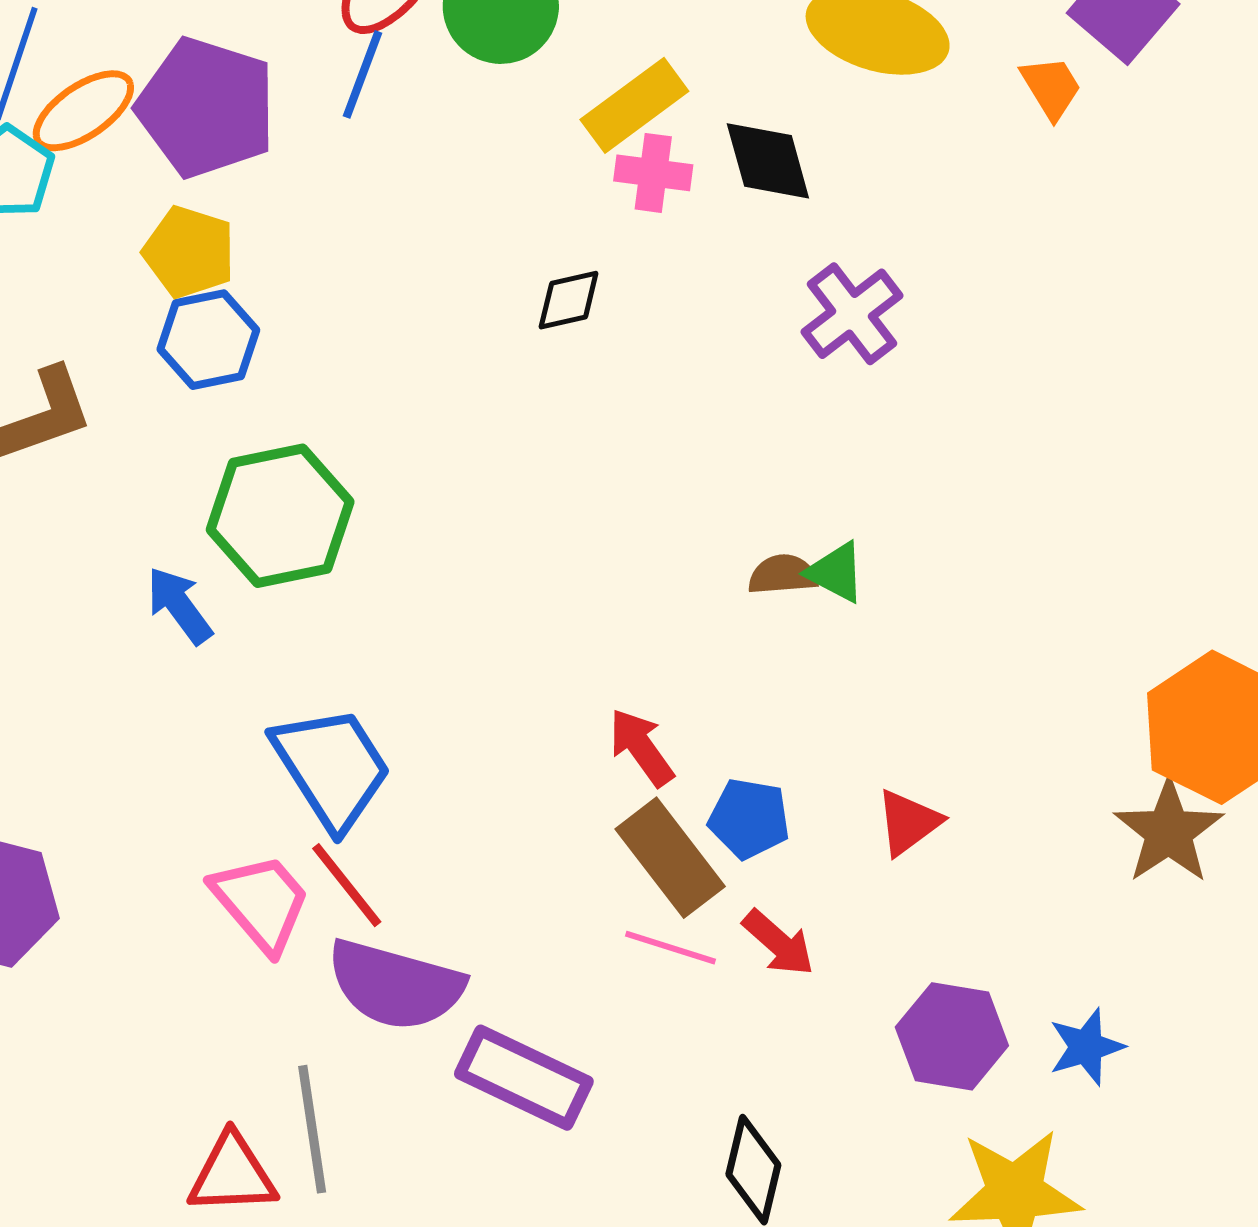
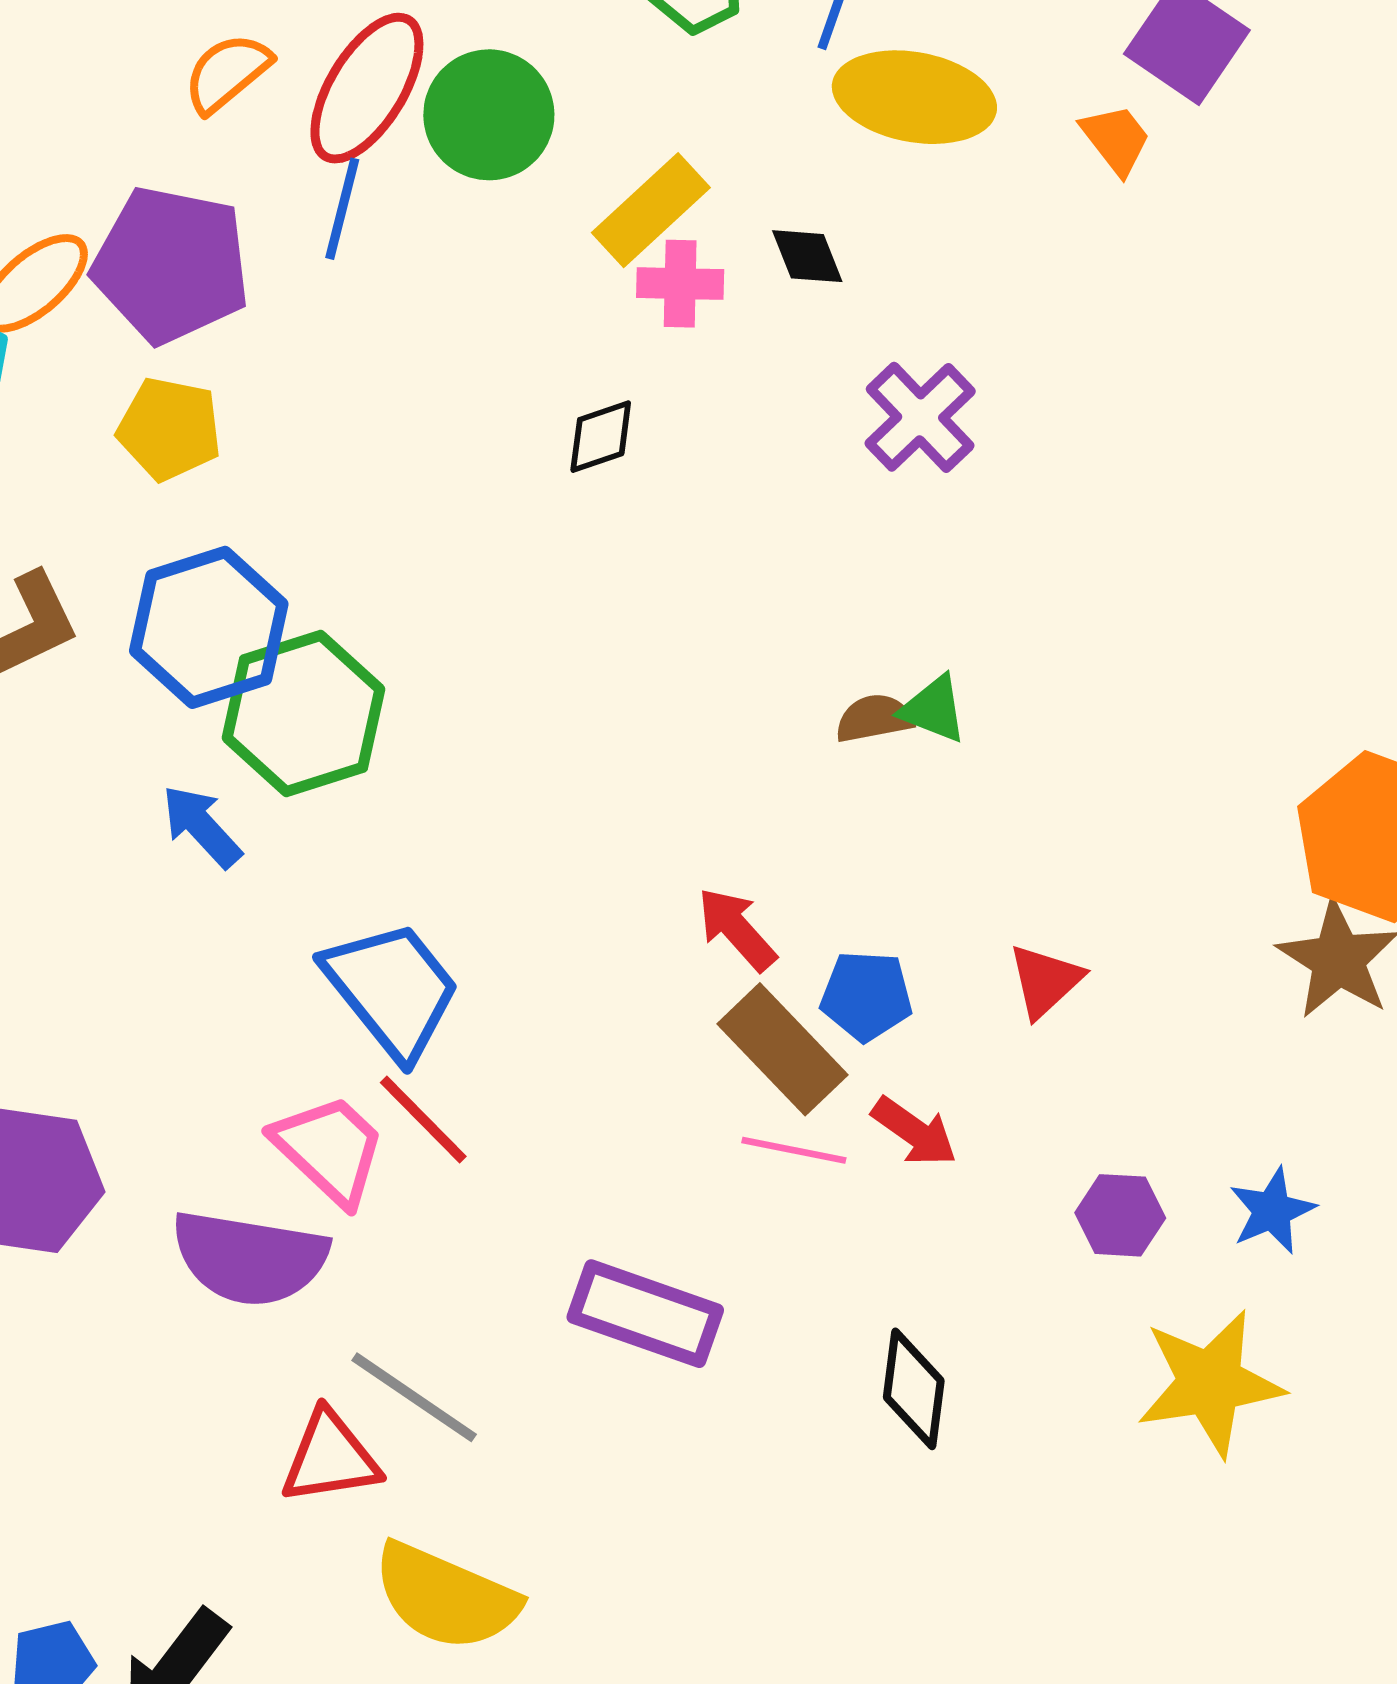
black diamond: (768, 161) -> (807, 256), size x0.7
blue hexagon: (208, 340) -> (209, 627), moved, size x1.4
purple semicircle: (395, 985) -> (250, 1258), moved
purple hexagon: (952, 1036) -> (1120, 1215), size x0.7
gray line: (312, 1129) -> (414, 1397), turned -41

